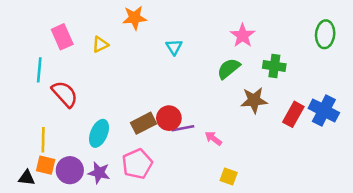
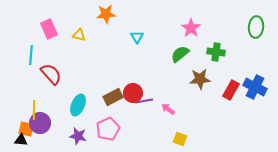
yellow triangle: (100, 44) -> (79, 35), turned 40
orange square: (46, 165) -> (26, 129), moved
purple circle: (70, 170) -> (40, 123), moved

